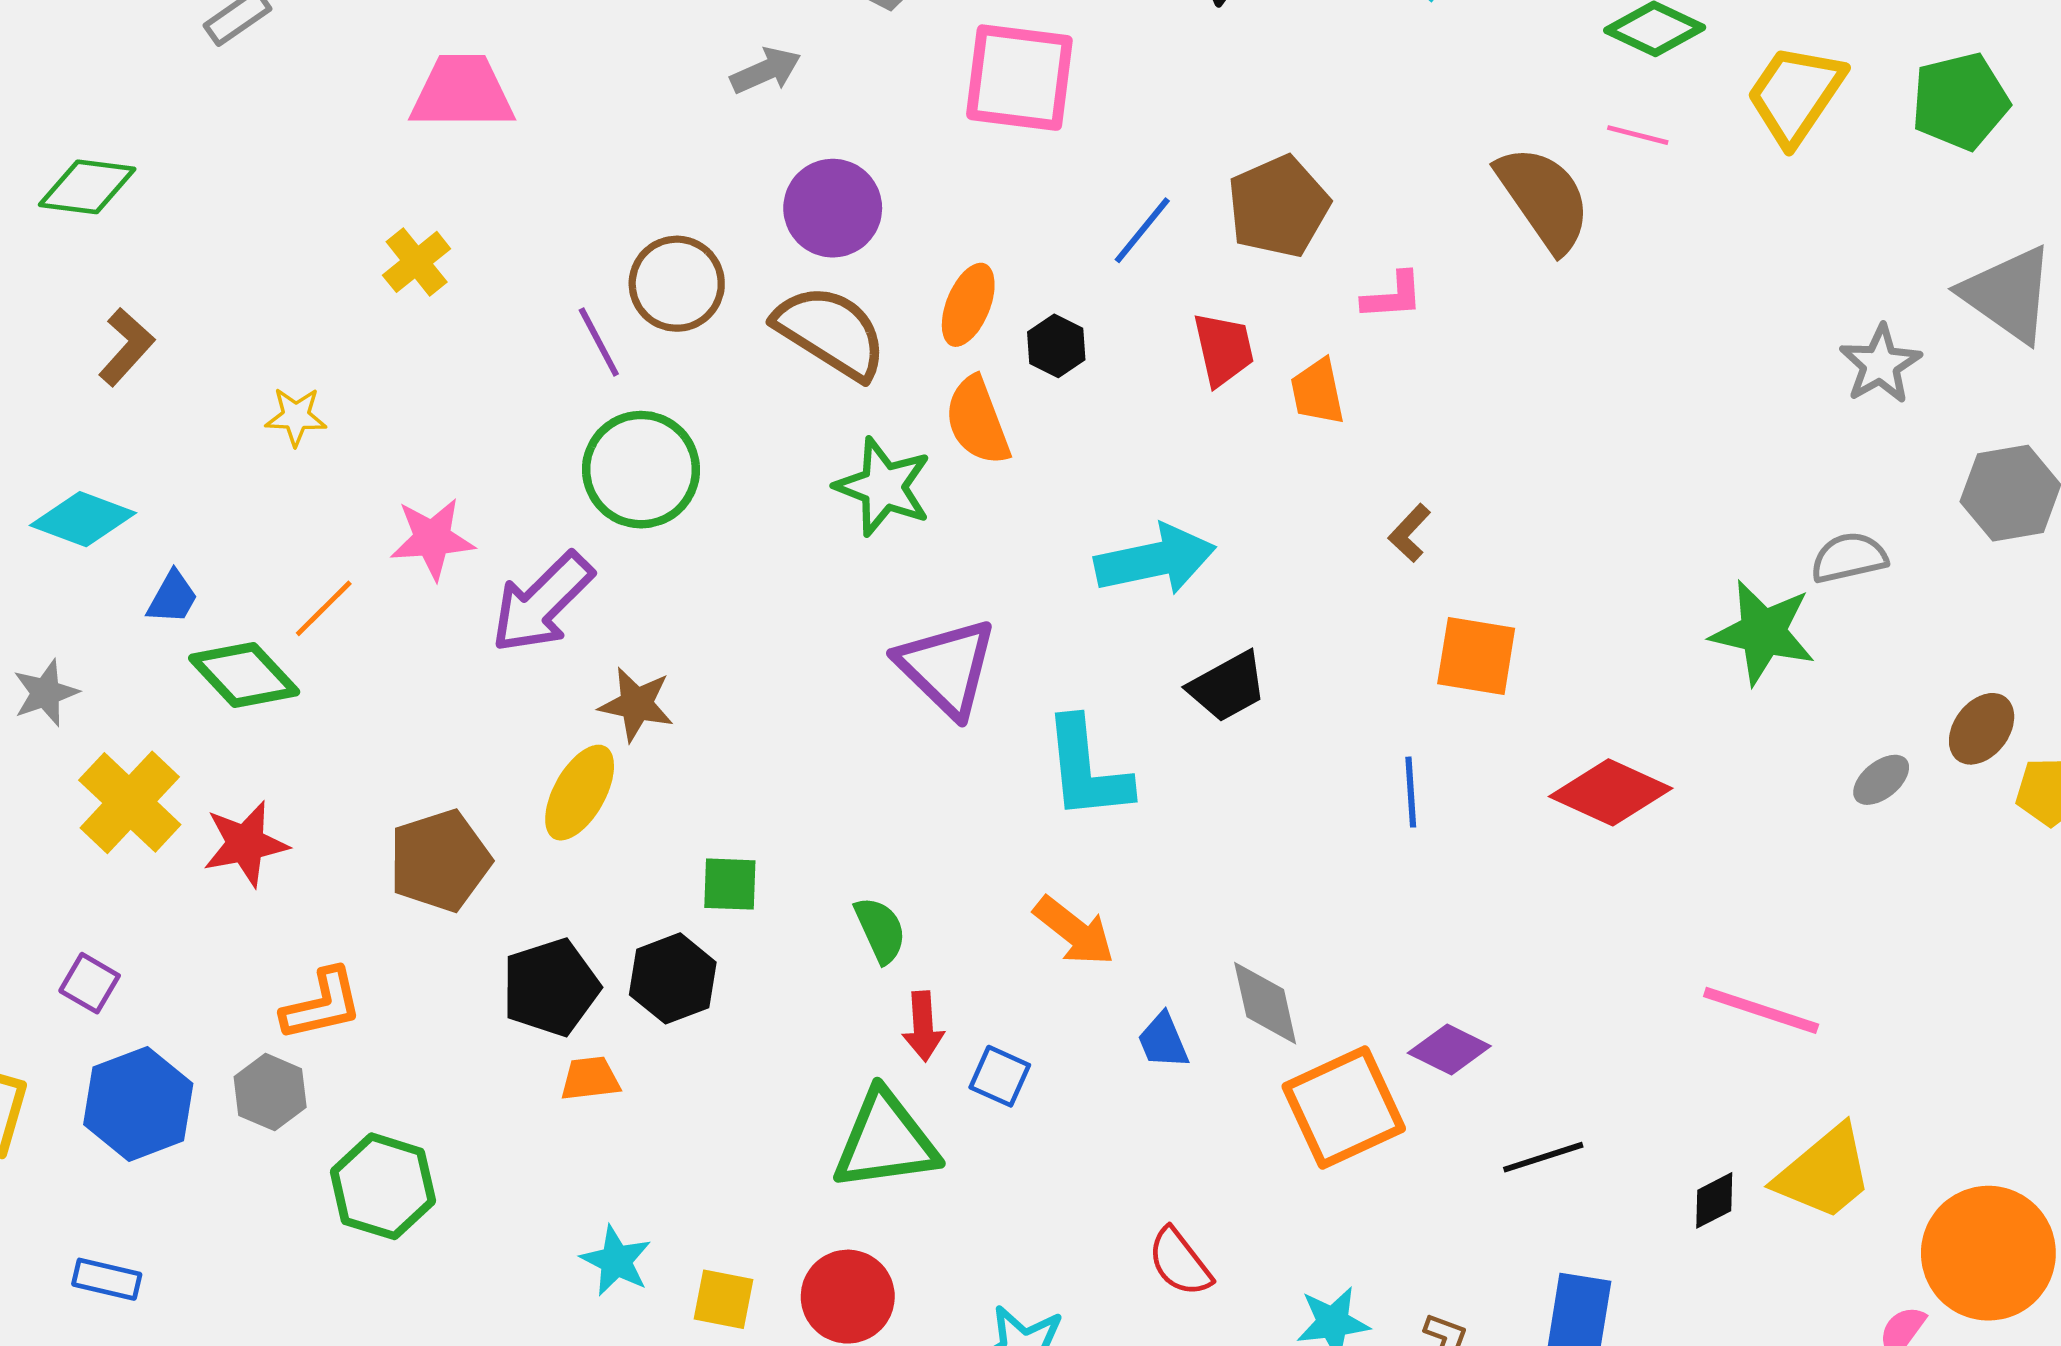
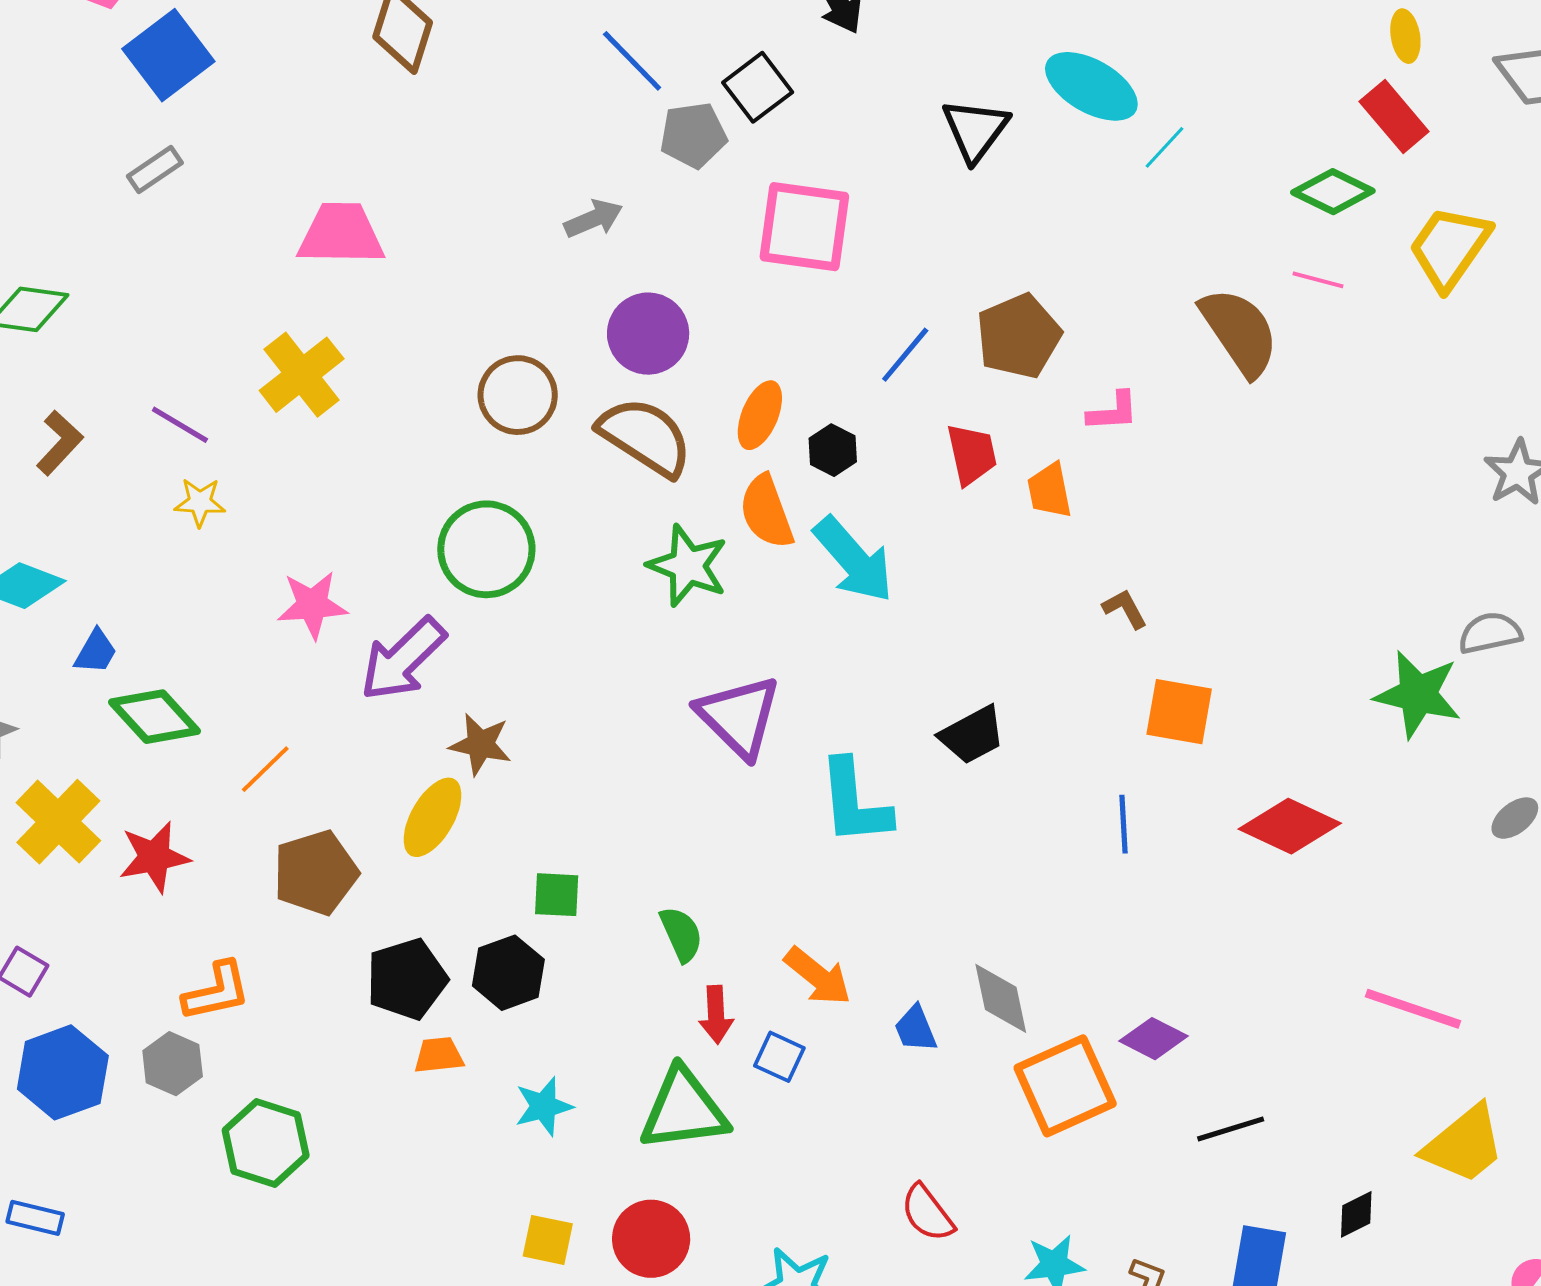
yellow cross: (417, 262) -> (302, 375), size x1.5
purple line: (599, 342) -> (180, 425), moved, turned -32
brown L-shape: (1410, 533) -> (1125, 609), turned 108
cyan arrow: (1155, 560) -> (854, 560), moved, turned 60
orange line: (324, 608) -> (265, 769), moved
orange arrow: (1074, 931) -> (818, 976), moved
black diamond: (1714, 1200) -> (1356, 1214), moved
cyan star: (616, 1261) -> (544, 1106), moved, turned 30

